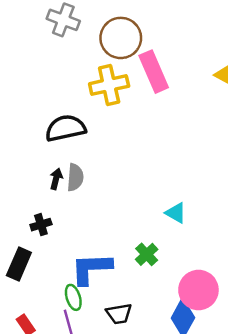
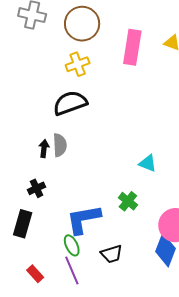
pink rectangle: (154, 72) -> (132, 47), moved, turned 40
yellow cross: (109, 85) -> (78, 64), size x0.7
black semicircle: (65, 128) -> (70, 103), moved

